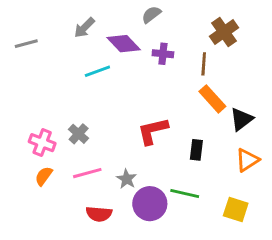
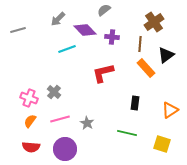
black triangle: (241, 119) -> (166, 55), moved
red L-shape: (153, 131) -> (103, 73), moved
purple circle: (150, 204) -> (65, 149), moved
red semicircle: (99, 214) -> (31, 147), moved

